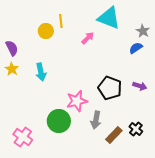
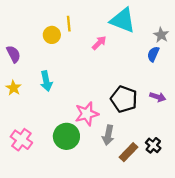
blue semicircle: (136, 48) -> (153, 54), turned -32
yellow star: (12, 69) -> (14, 88), moved
pink cross: (23, 137) -> (21, 140), moved

